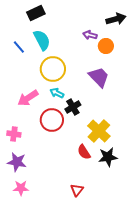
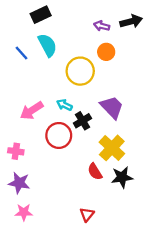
purple arrow: (90, 35) -> (102, 26), moved
orange circle: (106, 46) -> (106, 52), moved
yellow circle: (53, 69) -> (80, 71), moved
purple trapezoid: (99, 77) -> (112, 107), moved

